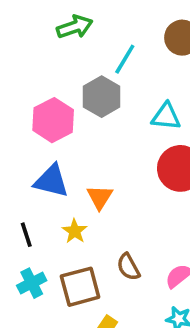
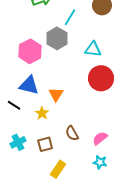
black line: (26, 235) -> (14, 105), moved, turned -40
brown square: (80, 287) -> (45, 144), size x0.7

